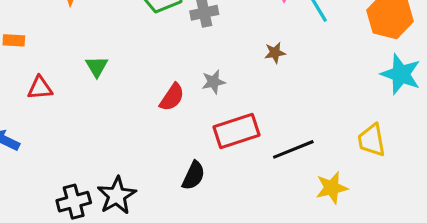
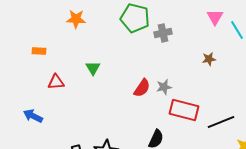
gray star: (213, 82) -> (164, 87), moved
red rectangle: (236, 131) -> (184, 110), turned 32

